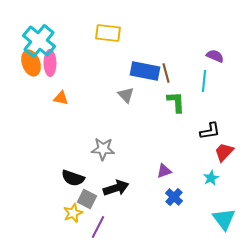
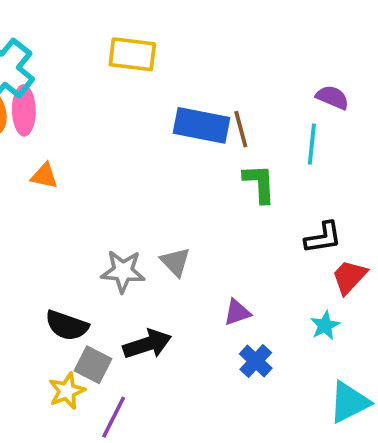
gray triangle: (126, 95) -> (175, 262), moved
cyan triangle: (224, 219) -> (349, 402), turned 40

